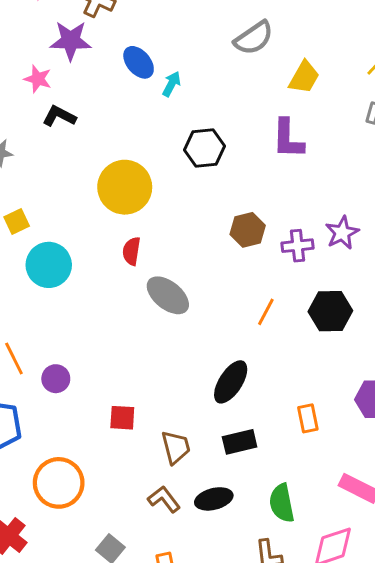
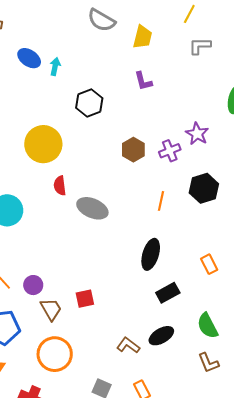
gray semicircle: (254, 38) -> (101, 20), turned 80
purple L-shape: (288, 139) -> (143, 81), size x0.7
brown trapezoid: (176, 447) -> (51, 309), moved

